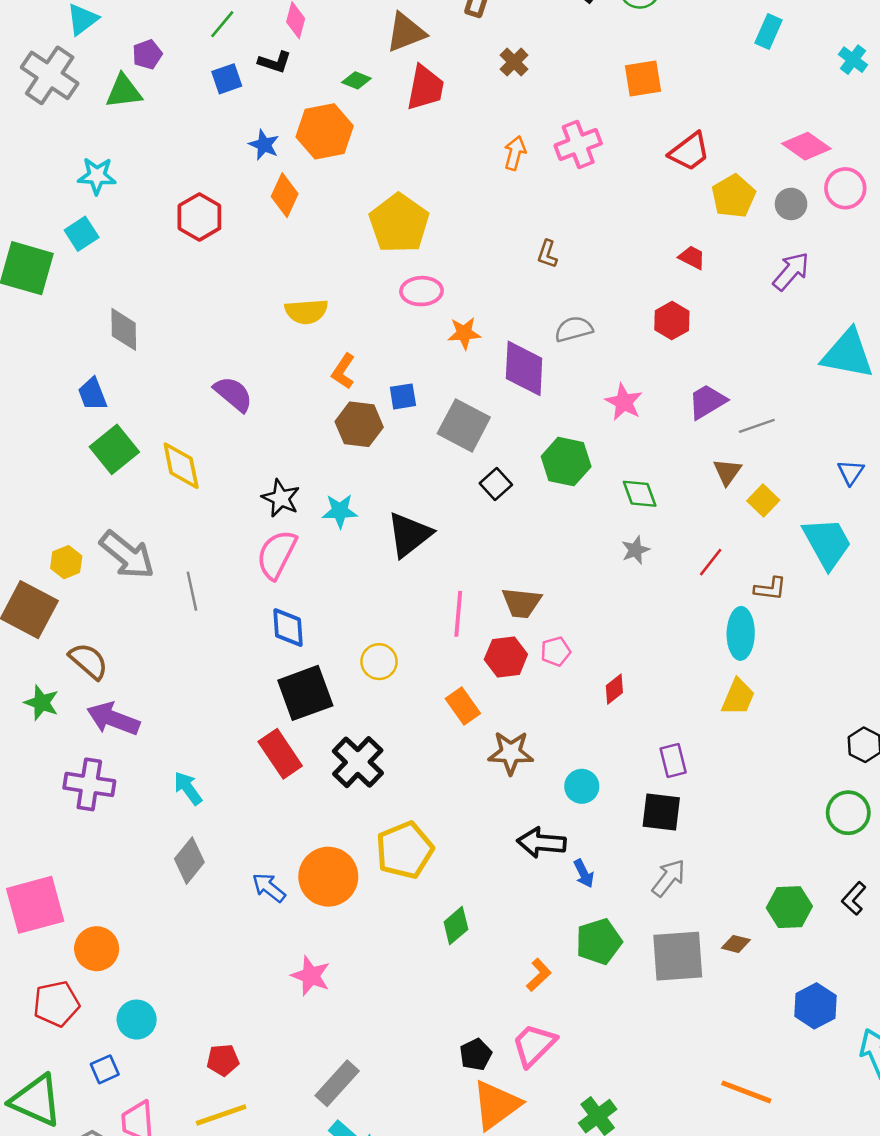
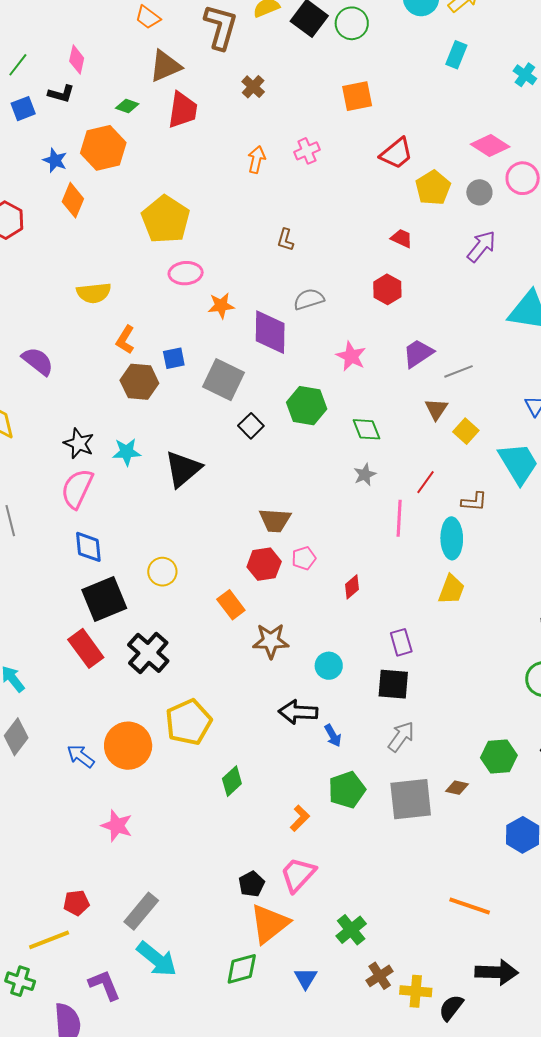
pink cross: (578, 144) -> (307, 151), size x0.7
pink line: (458, 614) -> (399, 518), moved
red pentagon: (223, 1060) -> (76, 903), moved

